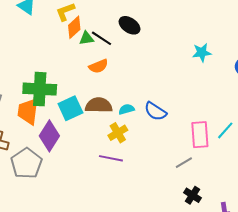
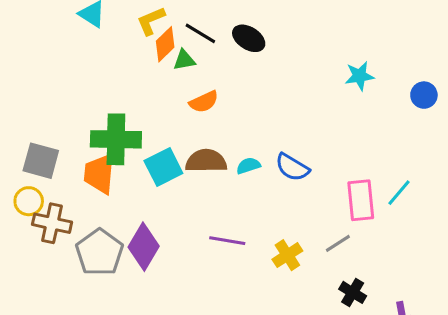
black line: (101, 38) -> (200, 33), moved
yellow cross: (118, 133) -> (287, 255), moved
purple diamond: (49, 136) -> (144, 247), moved

